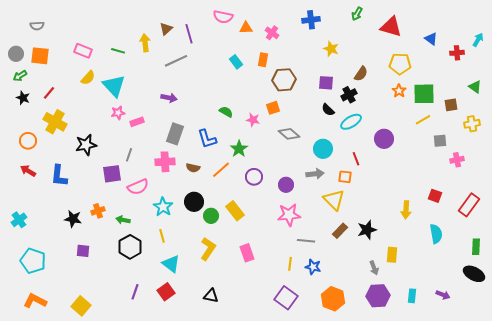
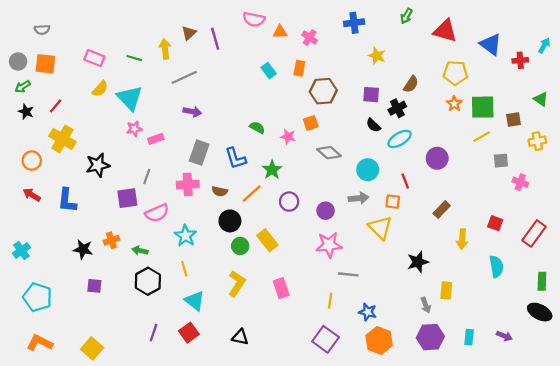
blue triangle: (431, 39) -> (491, 44), size x1.5
gray line: (176, 61) -> (184, 77), moved
pink cross: (457, 160) -> (520, 182), turned 32
black circle: (194, 202) -> (230, 221), moved
brown rectangle: (340, 231) -> (442, 210), moved
blue star: (313, 267) -> (368, 312), moved

